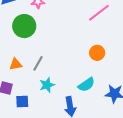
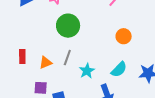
green circle: (24, 26) -> (68, 26), moved
cyan star: (47, 85) -> (87, 71), moved

